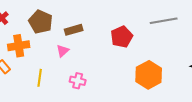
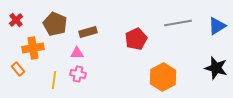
pink triangle: (63, 51) -> (77, 53), turned 40
pink cross: (78, 81) -> (78, 74), moved

